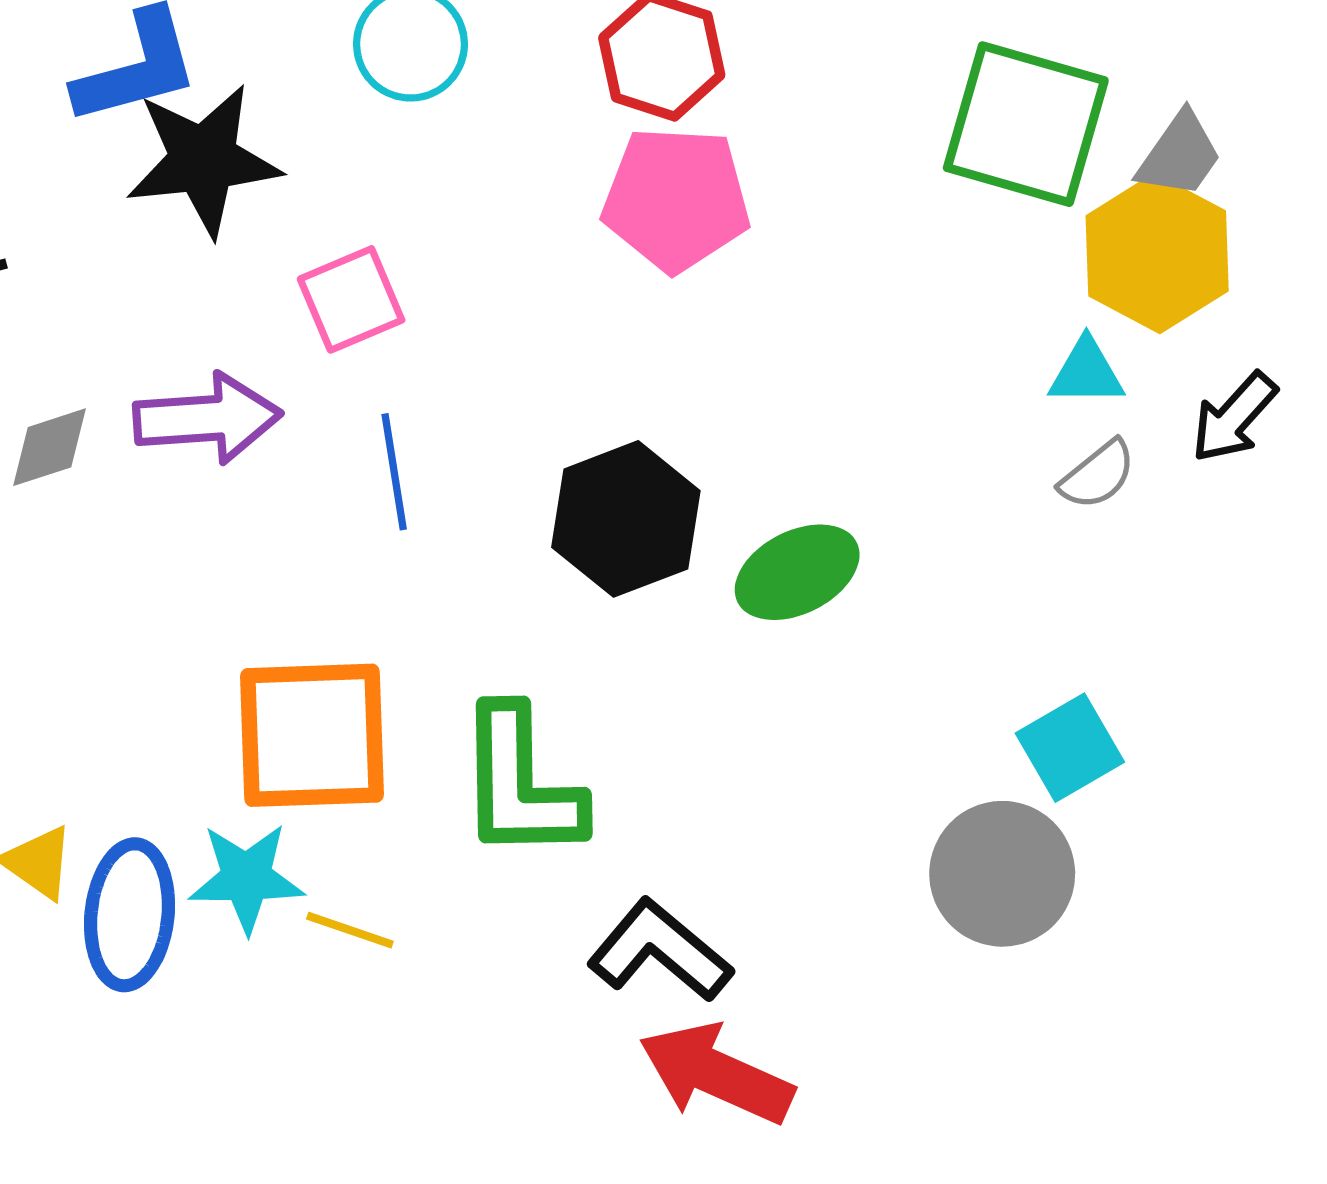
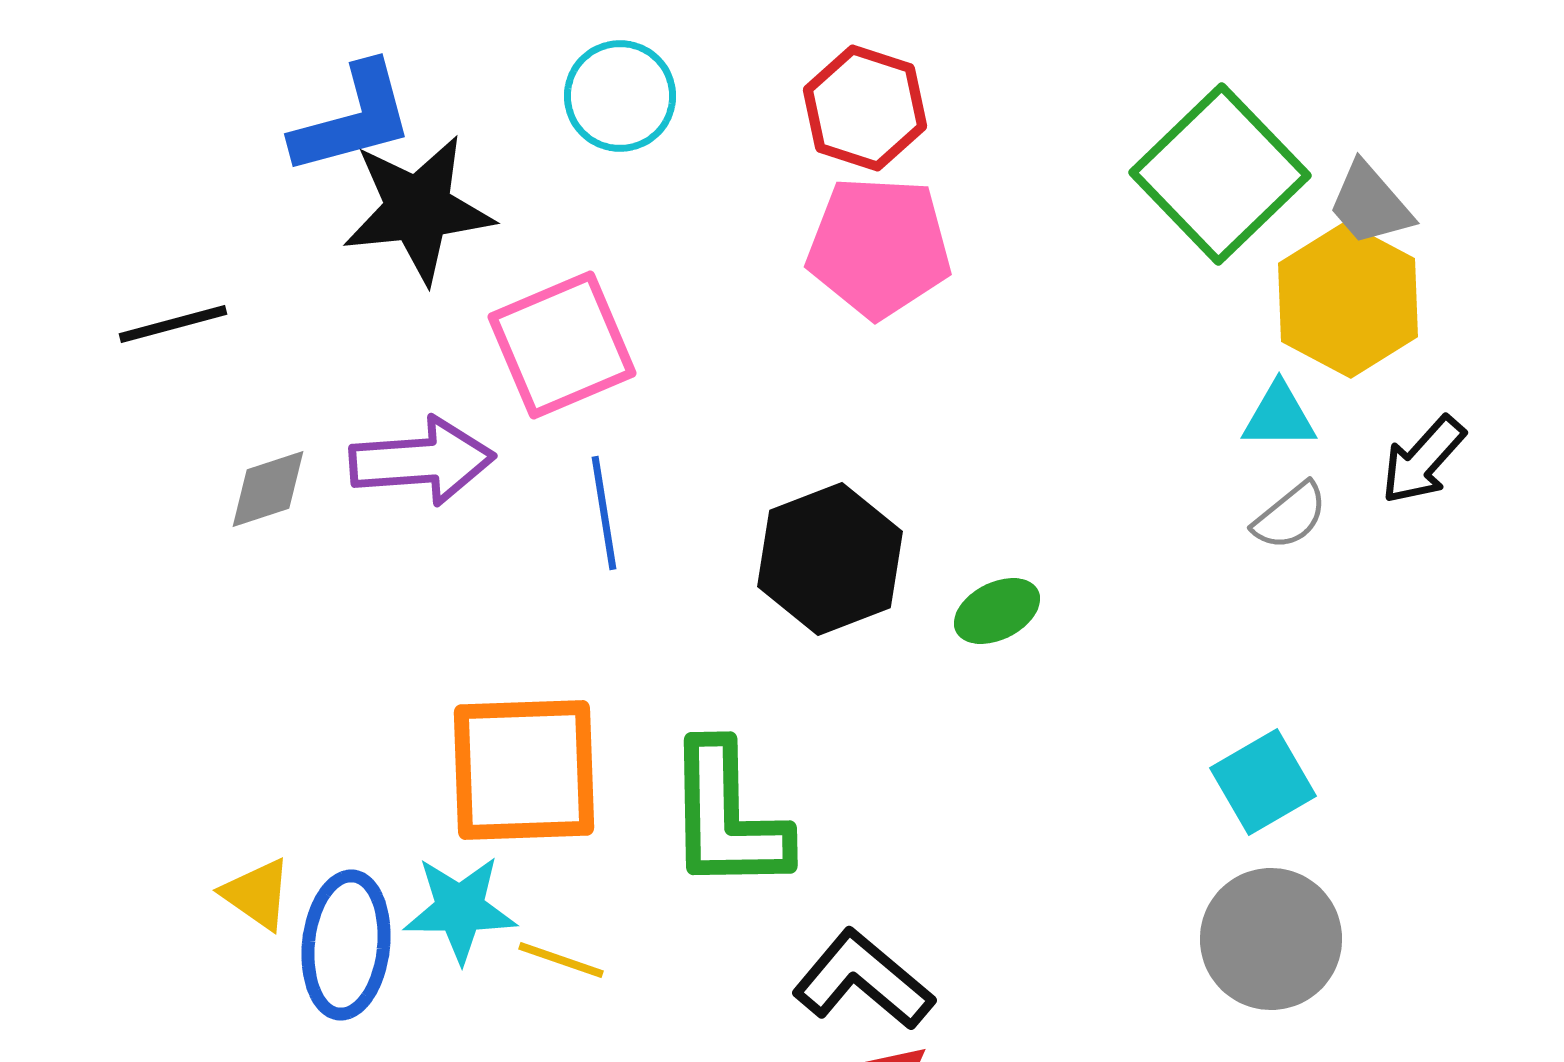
green square: (1026, 124) -> (1220, 174), turned 30
gray trapezoid: (1180, 155) -> (1370, 204), turned 104
pink square: (351, 299) -> (562, 345), size x1.4
green ellipse: (797, 572) -> (997, 611), size x0.7
gray circle: (1002, 874) -> (1271, 939), moved

